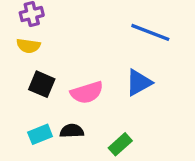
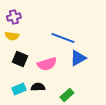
blue line: (150, 32) -> (63, 38), moved

